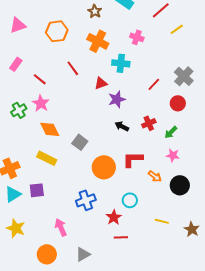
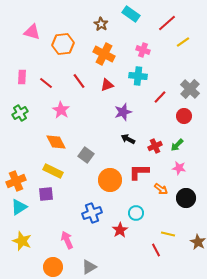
pink triangle: (18, 25) -> (32, 32), moved, turned 36
cyan cross: (121, 63) -> (138, 76), moved
pink rectangle: (16, 64) -> (22, 77), turned -32
red line: (40, 79) -> (46, 83), moved
red triangle: (101, 83) -> (107, 85), moved
pink star: (41, 103) -> (61, 110), moved
green cross: (19, 110) -> (20, 113), moved
red cross: (149, 123) -> (155, 146), moved
purple square: (37, 190) -> (46, 194), moved
red line: (121, 237) -> (156, 250), moved, turned 64

